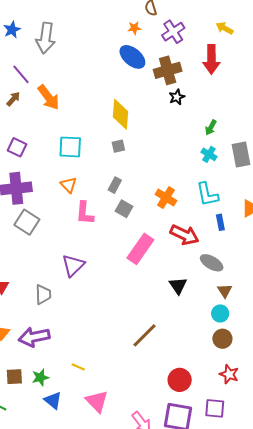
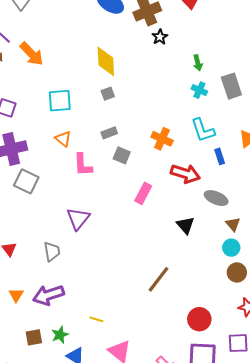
green arrow: (211, 127) -> (198, 63), turned -35
gray rectangle: (115, 185) -> (109, 133), turned 49
pink rectangle: (140, 249) -> (143, 193), size x0.7

